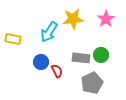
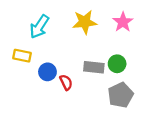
cyan arrow: (49, 32) -> (39, 27), moved
yellow rectangle: (13, 39) -> (22, 56), moved
gray pentagon: (92, 83) -> (121, 95), moved

